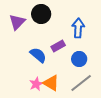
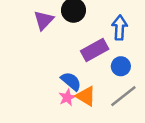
purple rectangle: (58, 46) -> (95, 50), size x1.5
blue semicircle: (38, 55) -> (71, 81), moved

